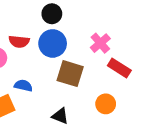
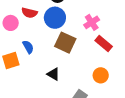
blue semicircle: (23, 86) -> (28, 47), turned 40
orange circle: (106, 104) -> (101, 75), moved

